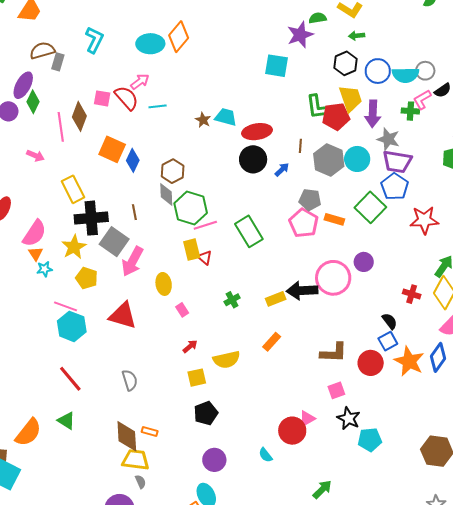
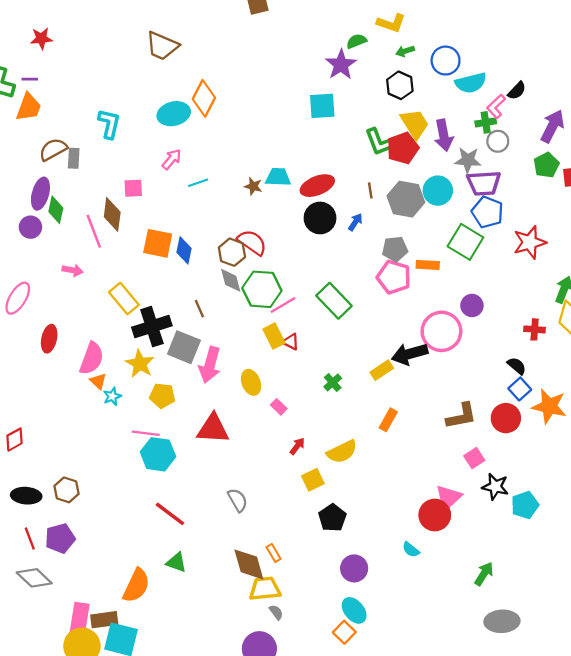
blue circle: (378, 71) -> (446, 61), moved
gray circle: (425, 71) -> (498, 141), moved
red semicircle: (126, 98) -> (252, 242), moved
pink triangle: (307, 419) -> (448, 498), size x1.4
orange rectangle: (150, 431) -> (274, 553), turned 56

